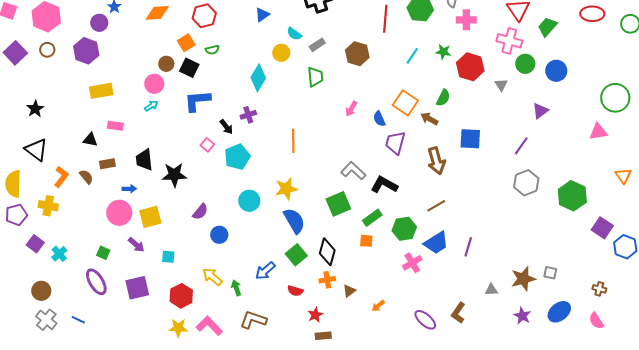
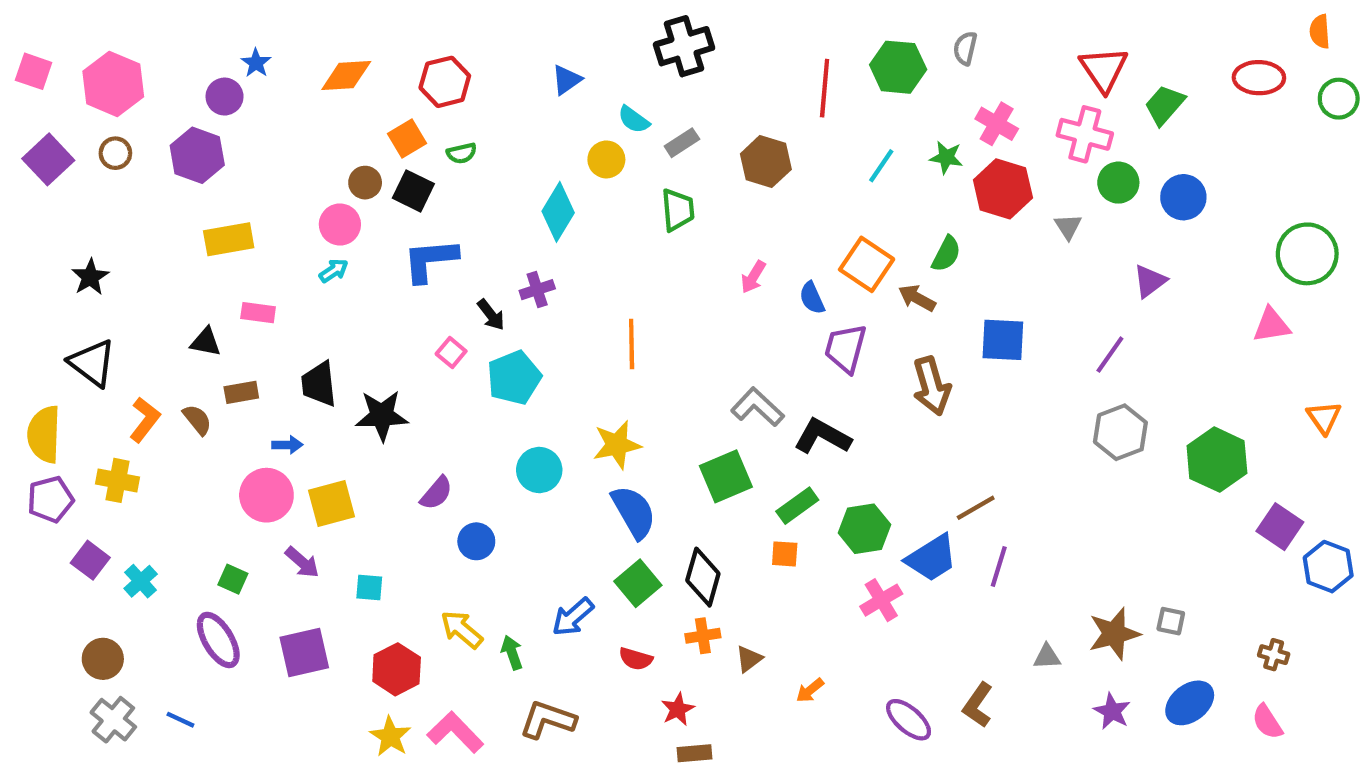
pink cross: (466, 20) -> (997, 124), moved, turned 30
brown line: (436, 206) -> (976, 508), moved
yellow star: (178, 328) -> (390, 736), turned 30

